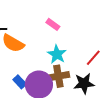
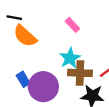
brown cross: (58, 76) -> (80, 73), moved

